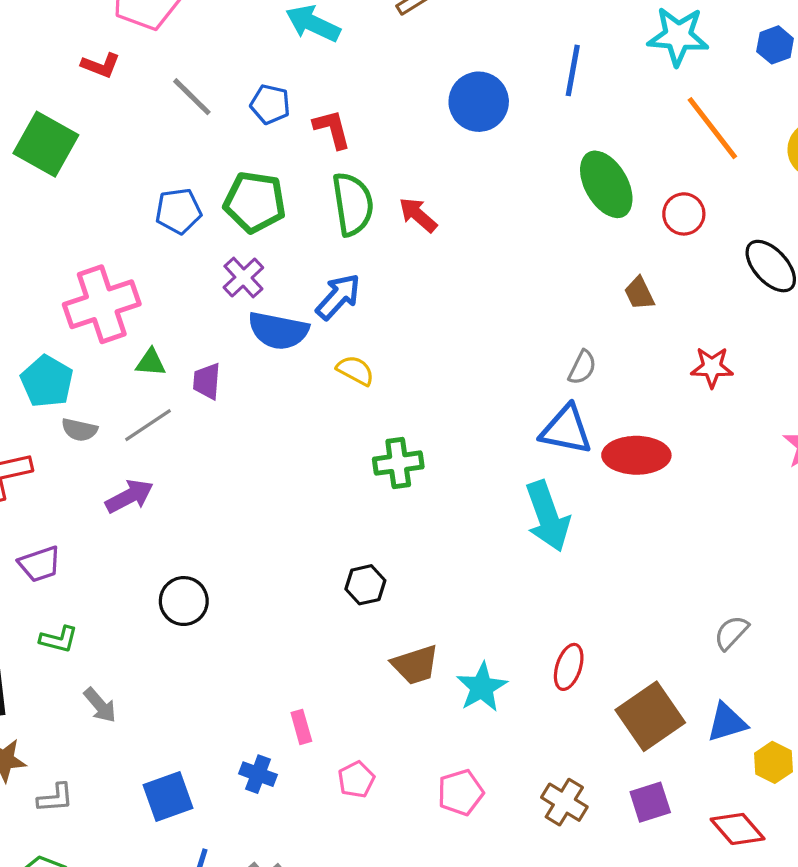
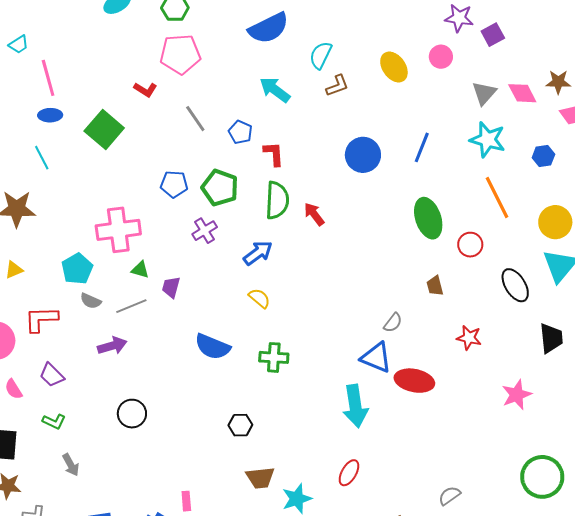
blue semicircle: (278, 331) -> (212, 347), moved
purple trapezoid: (40, 564) -> (52, 375), turned 52
red ellipse: (569, 667) -> (349, 473), moved

